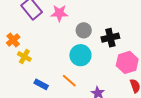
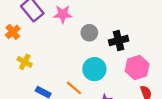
orange cross: (13, 40) -> (13, 32), moved
cyan circle: (80, 55) -> (94, 69), moved

